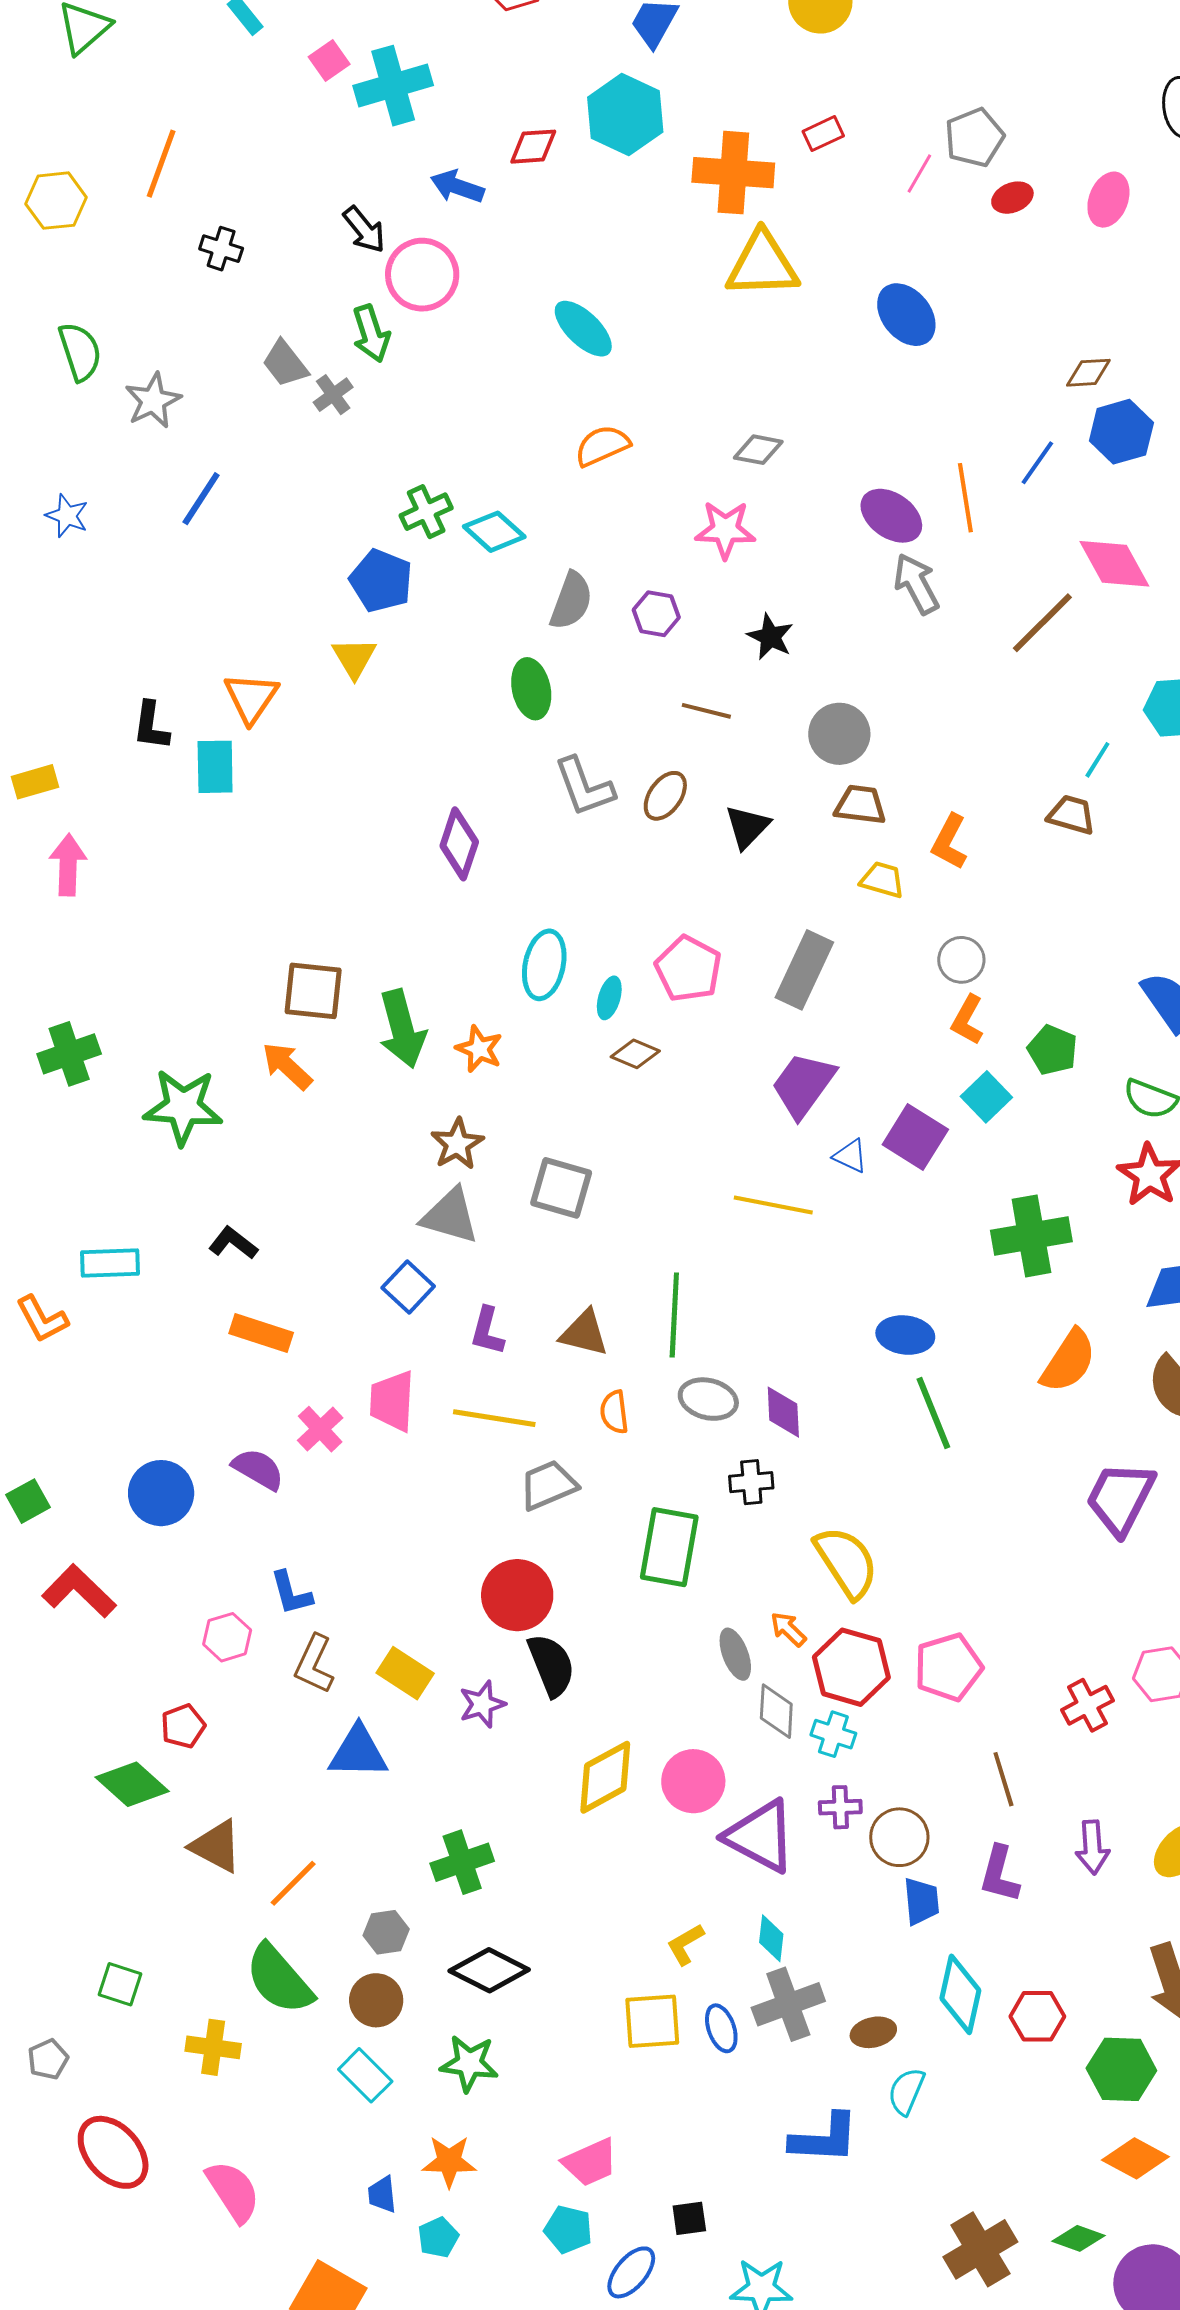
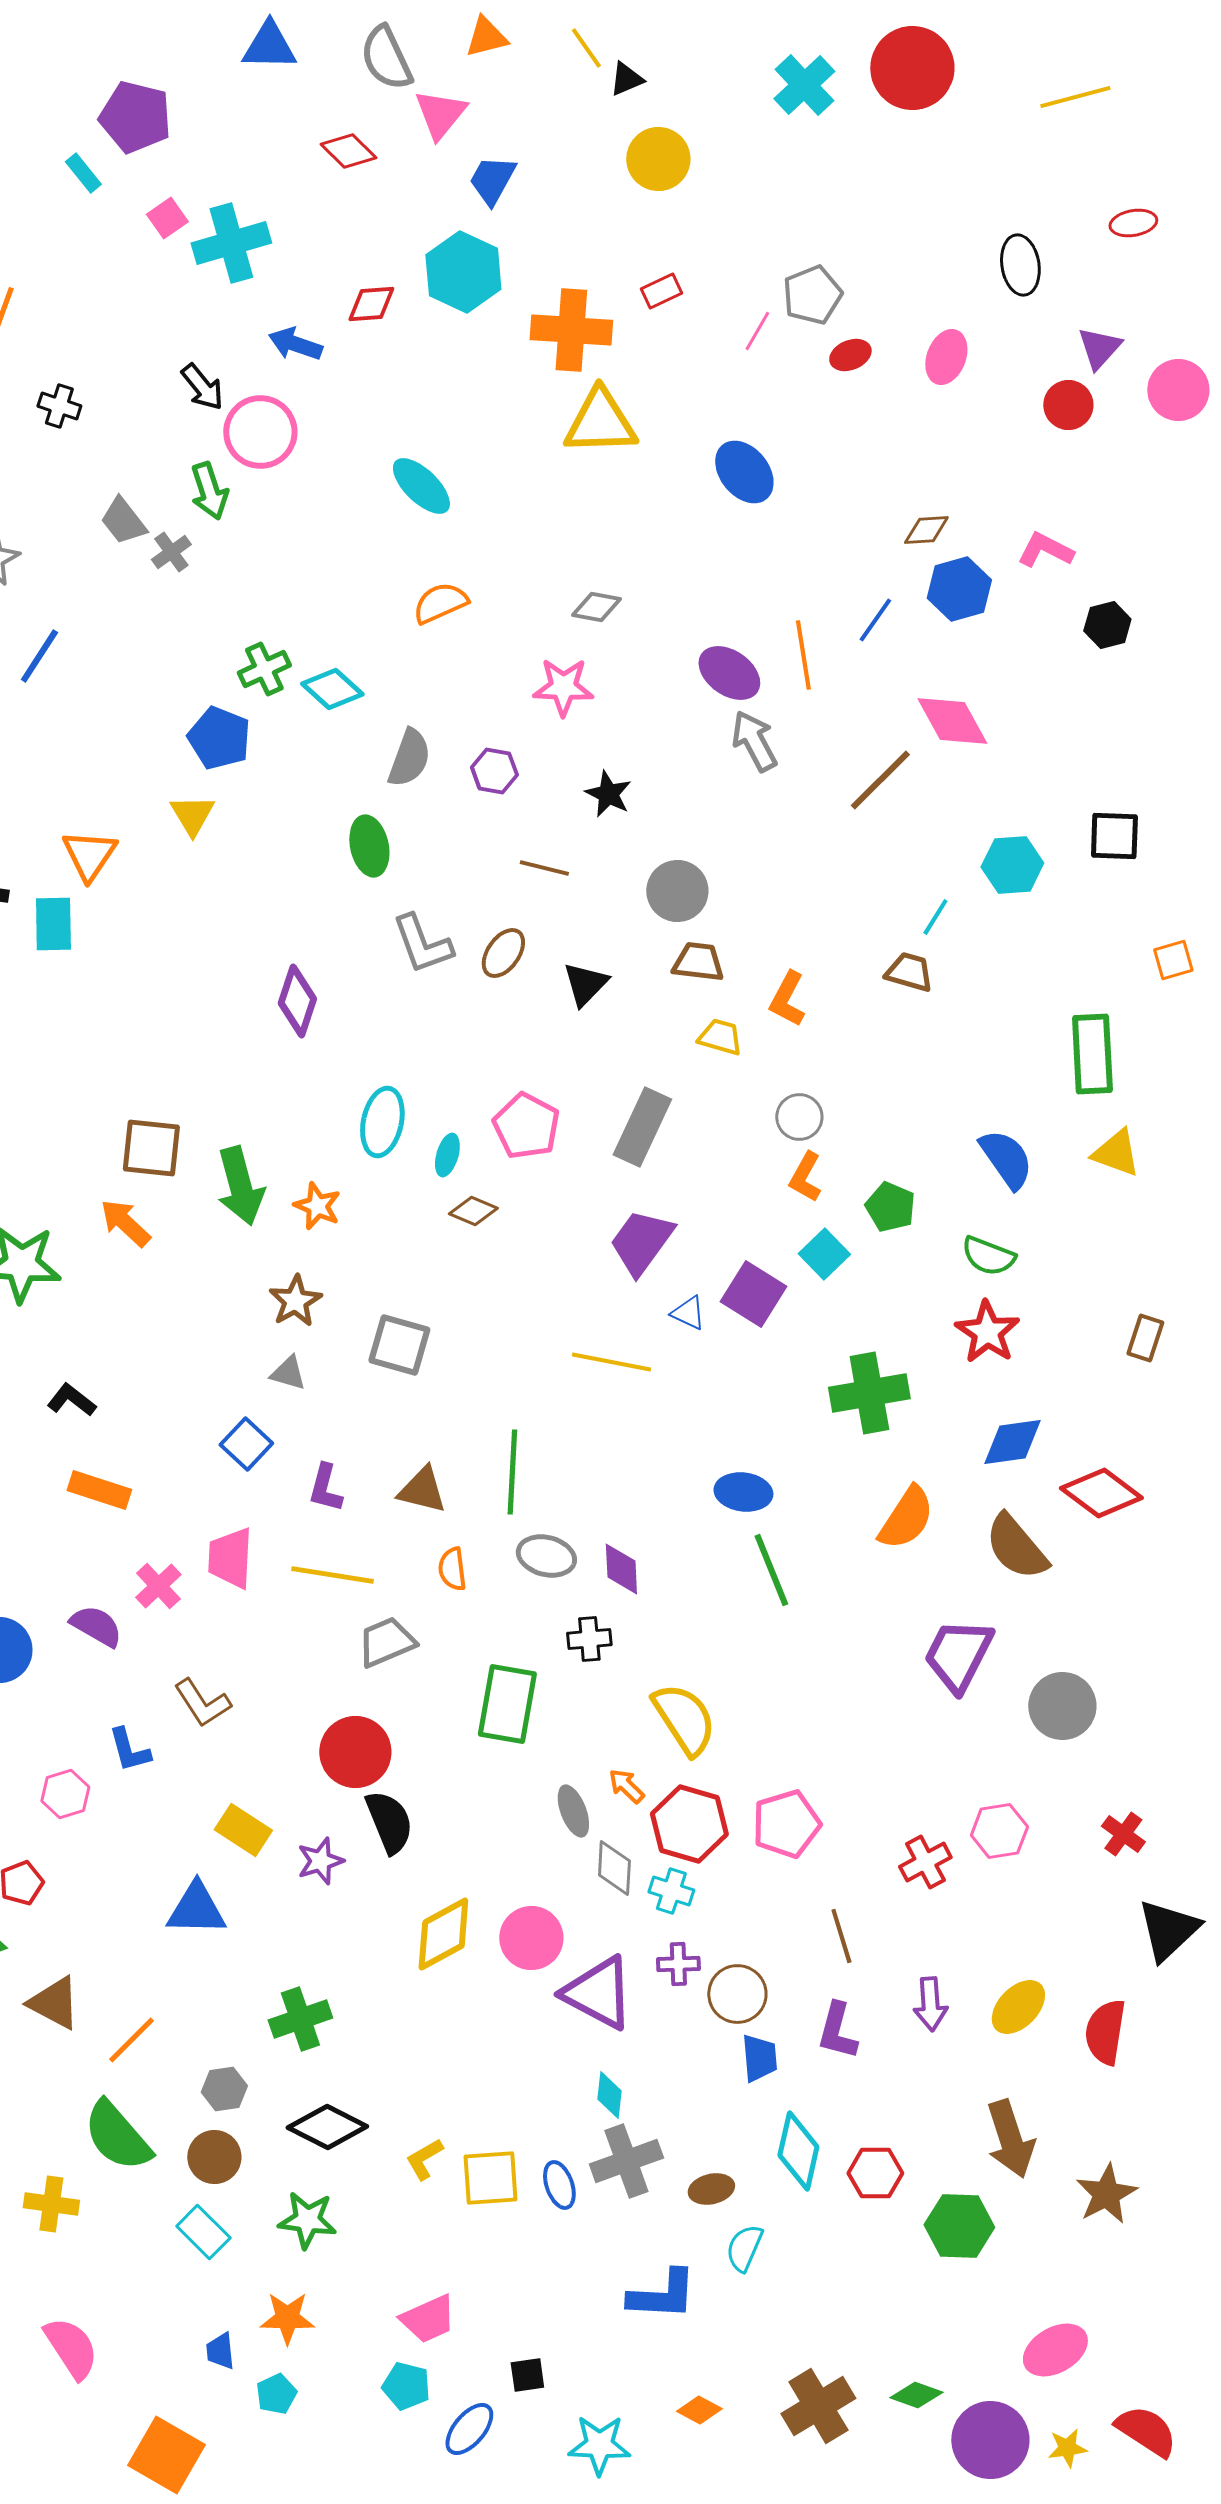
gray triangle: (450, 1216) -> (288, 1373), size x0.6
brown L-shape: (314, 1664) -> (202, 1703), moved, turned -58
yellow L-shape: (685, 1944) -> (424, 2159), moved
orange diamond: (1135, 2158) -> (699, 2410), moved, size x0.7

